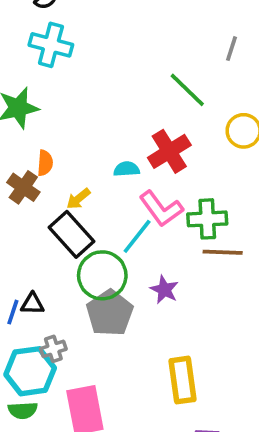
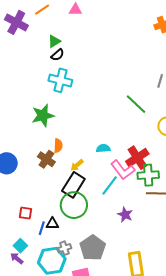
red cross: (169, 151) -> (137, 158), moved
black rectangle: (72, 234) -> (73, 185), turned 75
green circle: (102, 275) -> (74, 205), moved
gray pentagon: (110, 313) -> (93, 248), moved

